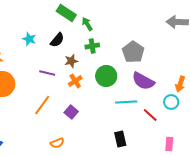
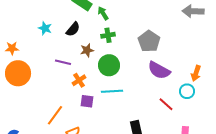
green circle: (106, 76) -> (109, 65), moved
orange cross: (75, 81) -> (79, 80), moved
cyan line: (126, 102) -> (112, 91), moved
orange line: (42, 105) -> (55, 115), moved
purple square: (71, 112) -> (87, 101), turned -32

